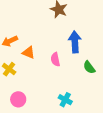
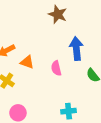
cyan cross: (65, 100) -> (69, 111), turned -32

